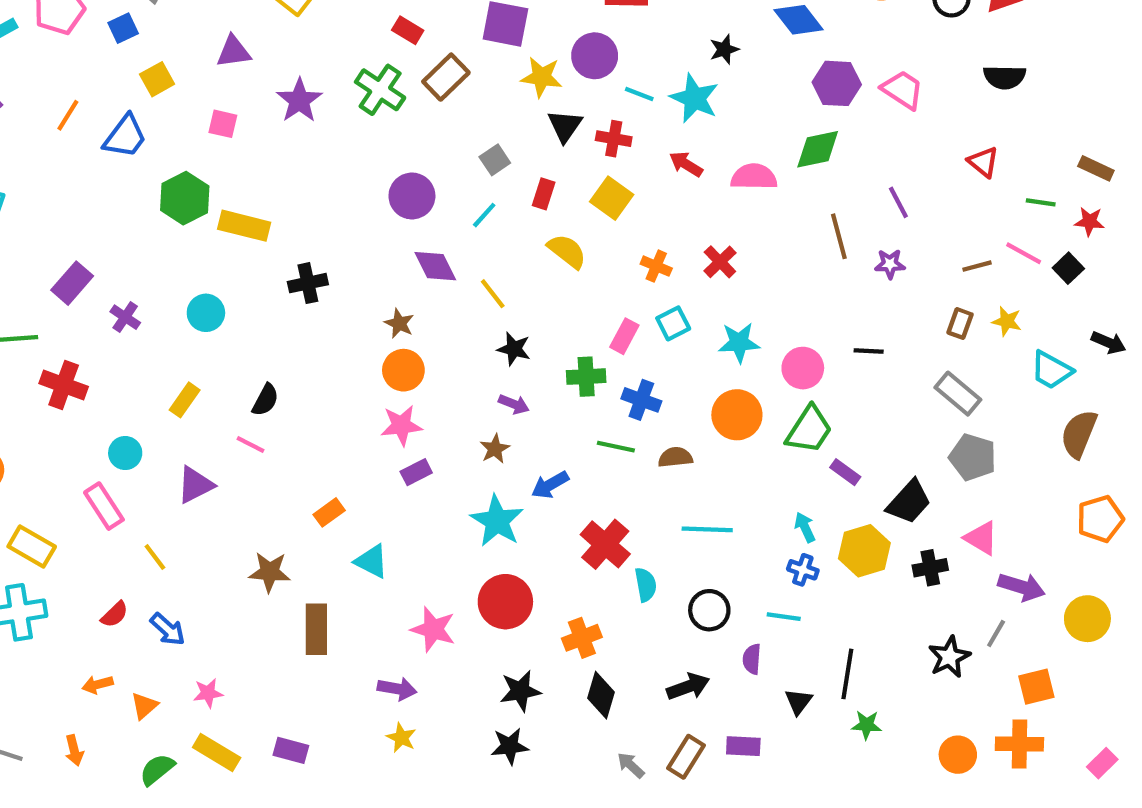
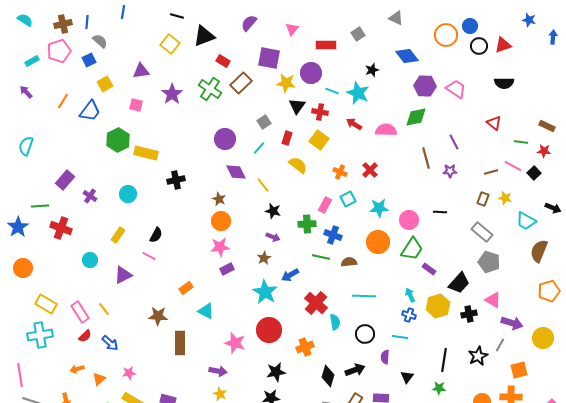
pink rectangle: (104, 506) -> (80, 312), moved
black line: (847, 674) -> (444, 360), moved
black diamond: (601, 695) -> (328, 376), moved

